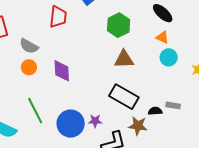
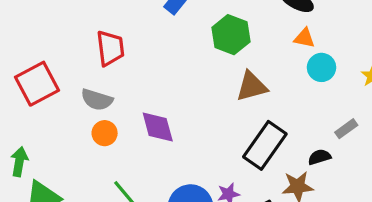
red trapezoid: (58, 17) -> (110, 48), moved
black rectangle: (124, 97) -> (265, 145), turned -72
gray rectangle: (173, 105) -> (346, 129), moved, turned -32

